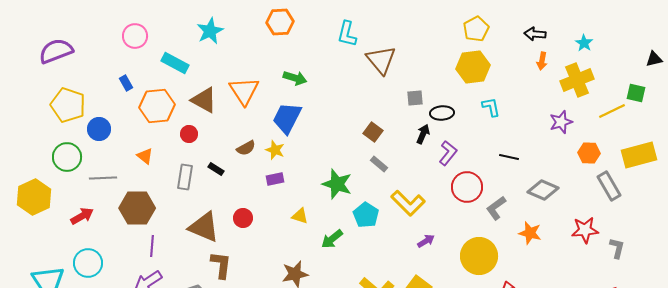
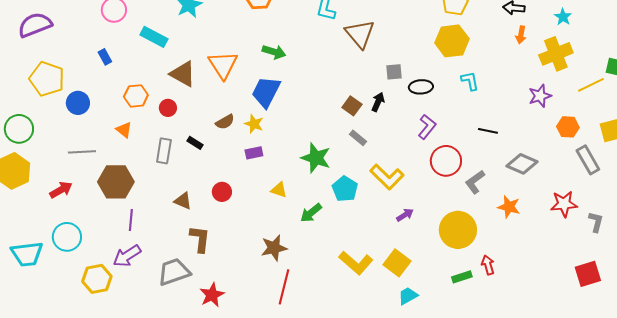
orange hexagon: (157, 106) -> (136, 96), moved, size x0.7
black arrow: (423, 134) -> (378, 102), moved
green circle: (67, 157) -> (19, 129), moved
brown triangle: (204, 227) -> (183, 201), size x0.6

